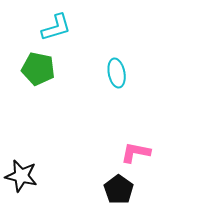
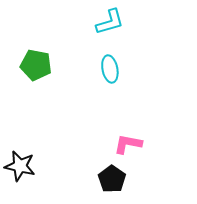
cyan L-shape: (56, 27) -> (110, 22), moved

